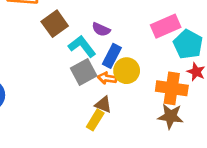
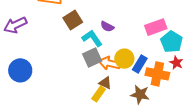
blue rectangle: (112, 56) -> (140, 64), moved
orange arrow: (107, 78) -> (109, 63), size x1.5
brown star: (170, 116) -> (140, 94), moved

